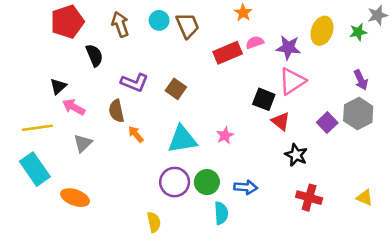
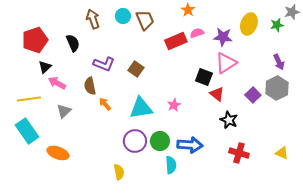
red pentagon: (67, 22) -> (35, 40), moved
blue arrow: (246, 187) -> (190, 145), size x1.4

